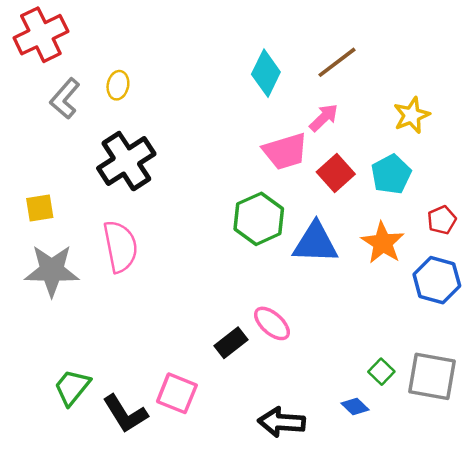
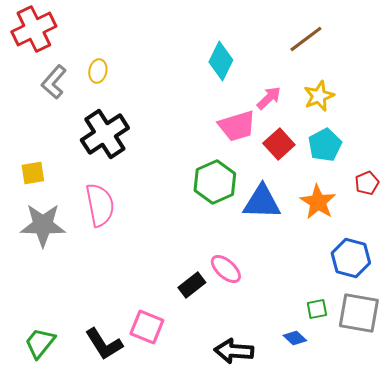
brown line: (337, 62) -> (306, 39), moved
yellow star: (412, 115) -> (319, 96), moved
blue hexagon: (437, 280) -> (351, 258), moved
green square: (381, 372) -> (317, 309), turned 35
green trapezoid: (72, 387) -> (40, 343), moved

